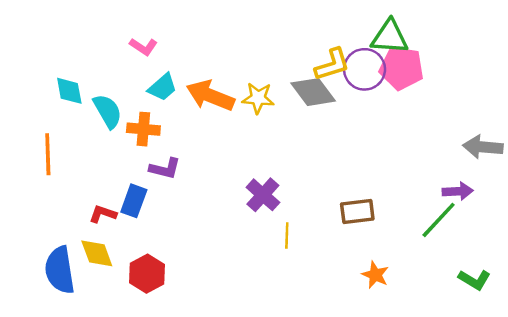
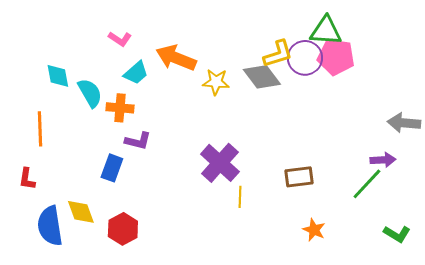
orange arrow: (210, 96) -> (176, 58), moved
purple cross: (263, 195) -> (220, 163), size x1.4
red L-shape: (103, 214) -> (27, 179), moved, turned -100

